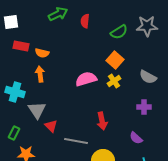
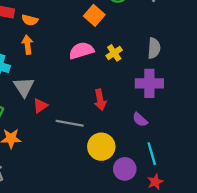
orange square: (115, 60) -> (94, 15), moved
gray semicircle: (148, 77) -> (154, 48), turned -114
purple cross: (144, 107) -> (149, 83), size x1.6
red triangle: (51, 126) -> (40, 106), turned 40

